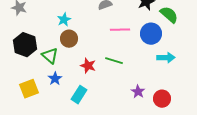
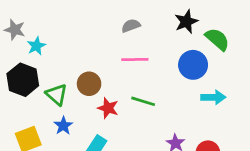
cyan star: (64, 20) -> (36, 46), moved
pink line: (120, 30) -> (135, 59), moved
brown circle: (69, 39) -> (89, 84), moved

